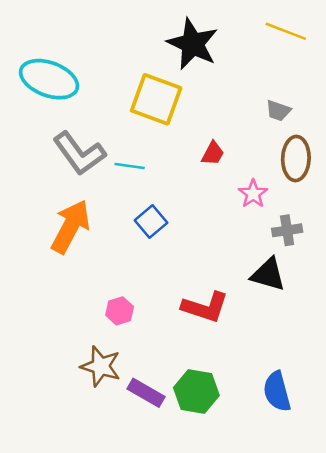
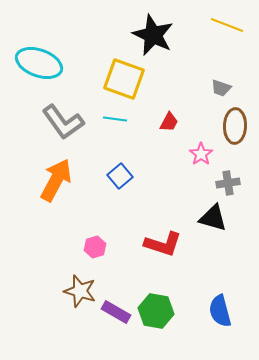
cyan line: (130, 166) -> (115, 119), moved

